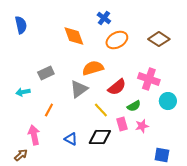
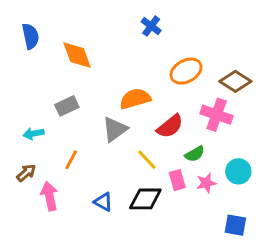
orange diamond: (74, 36) -> (77, 55), moved
brown diamond: (159, 39) -> (235, 81), moved
orange ellipse: (117, 40) -> (186, 71), moved
cyan circle: (168, 101) -> (238, 171), moved
brown arrow: (21, 155) -> (26, 173), moved

